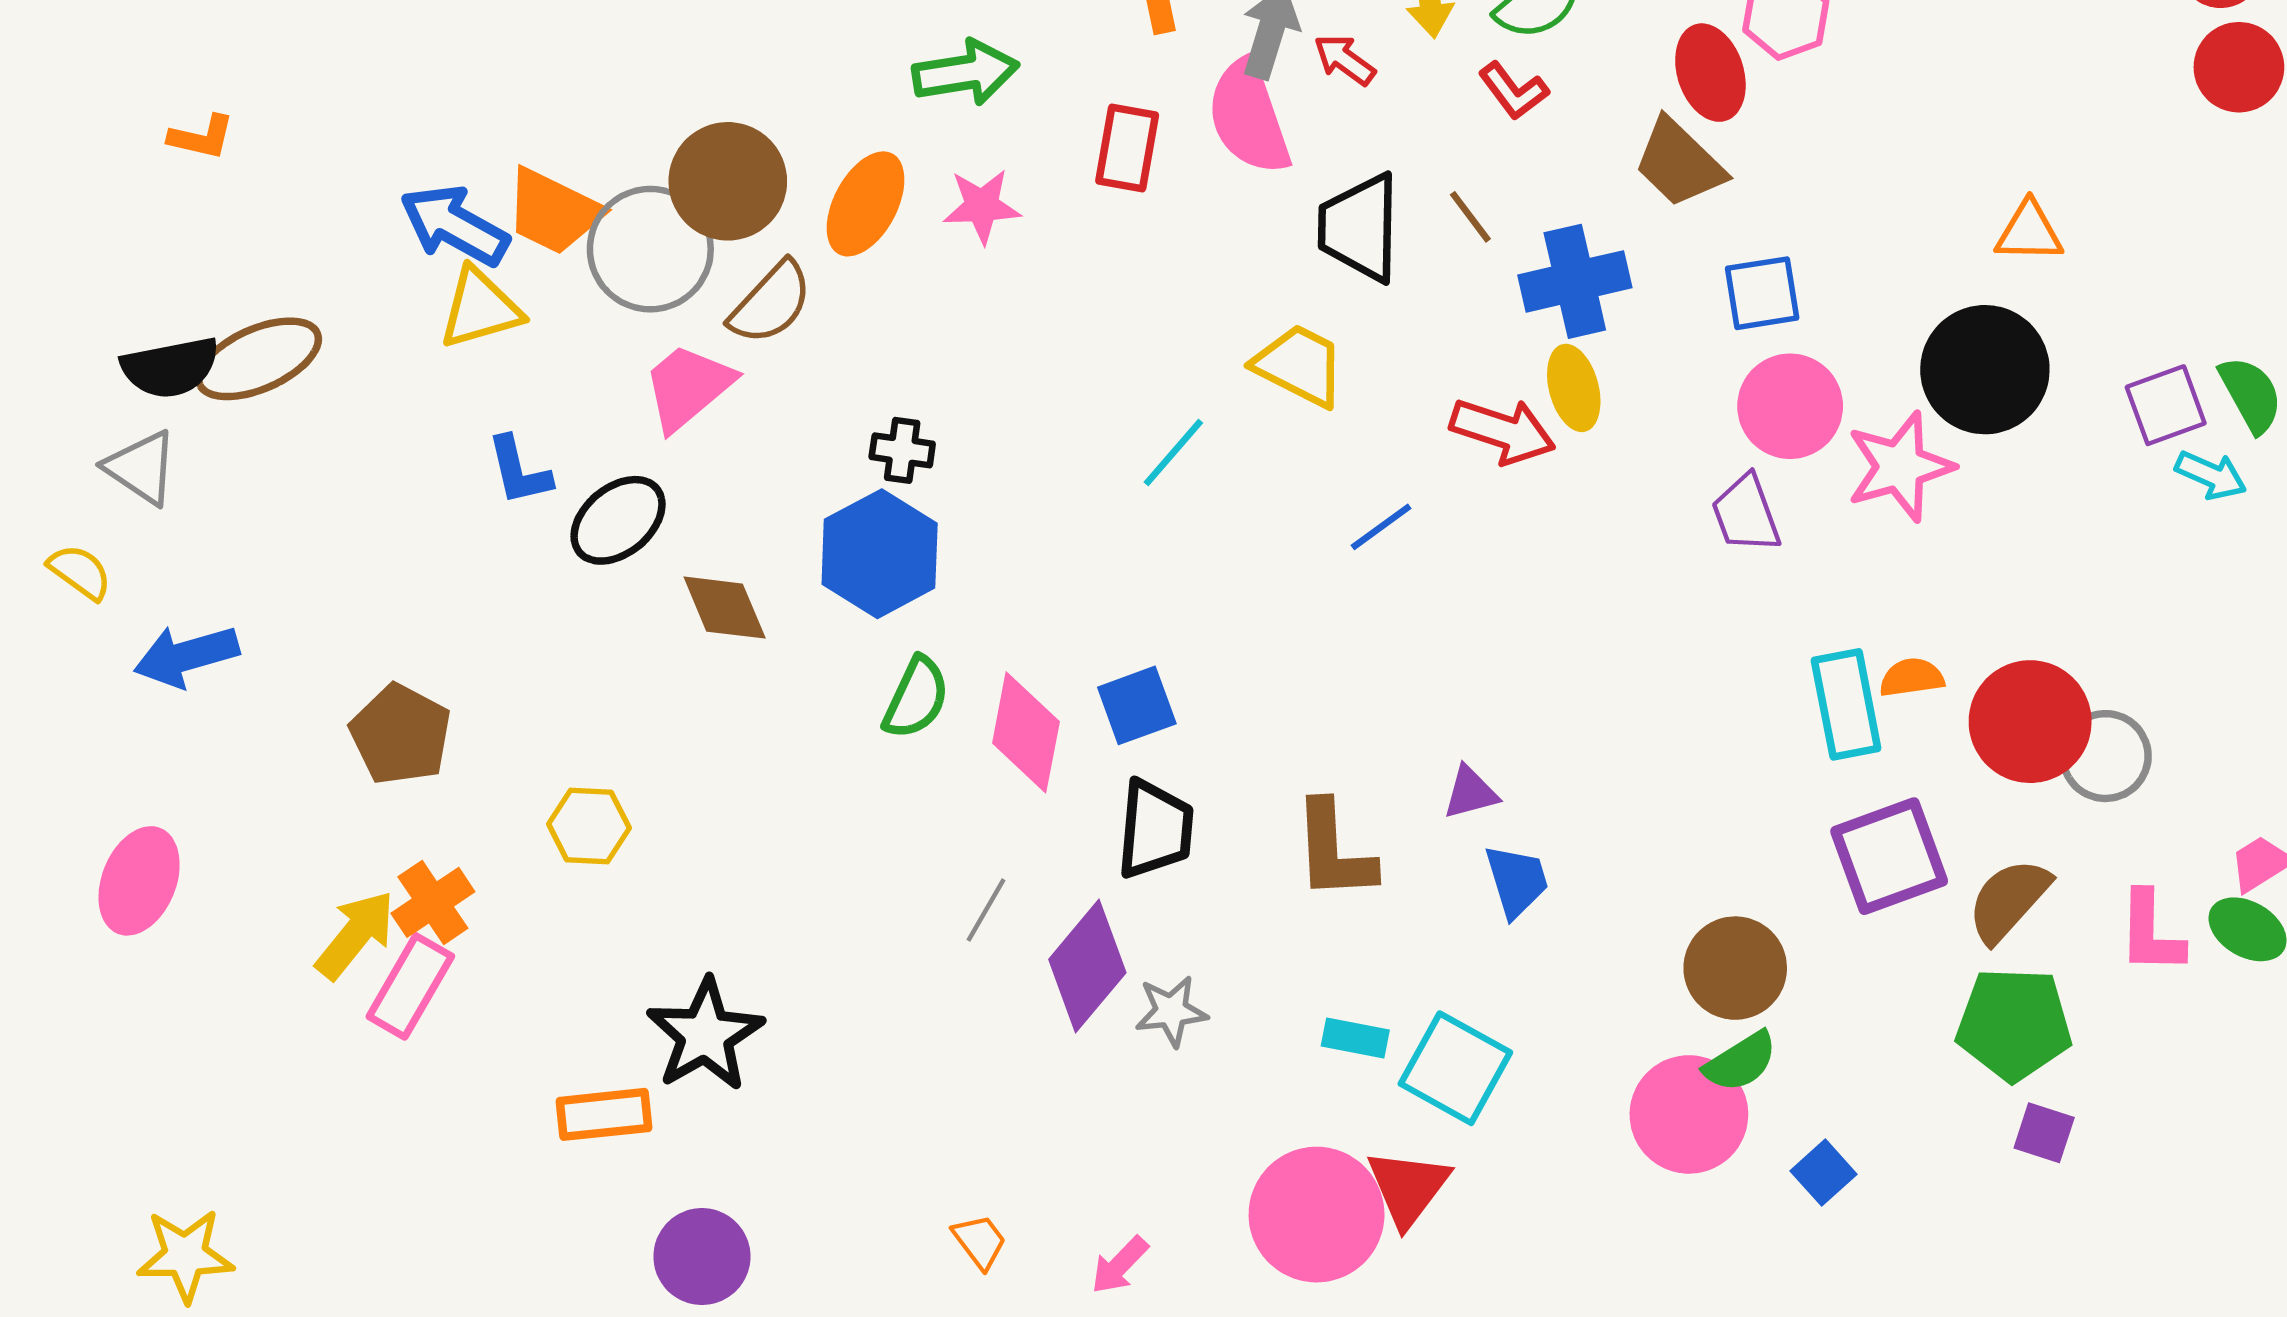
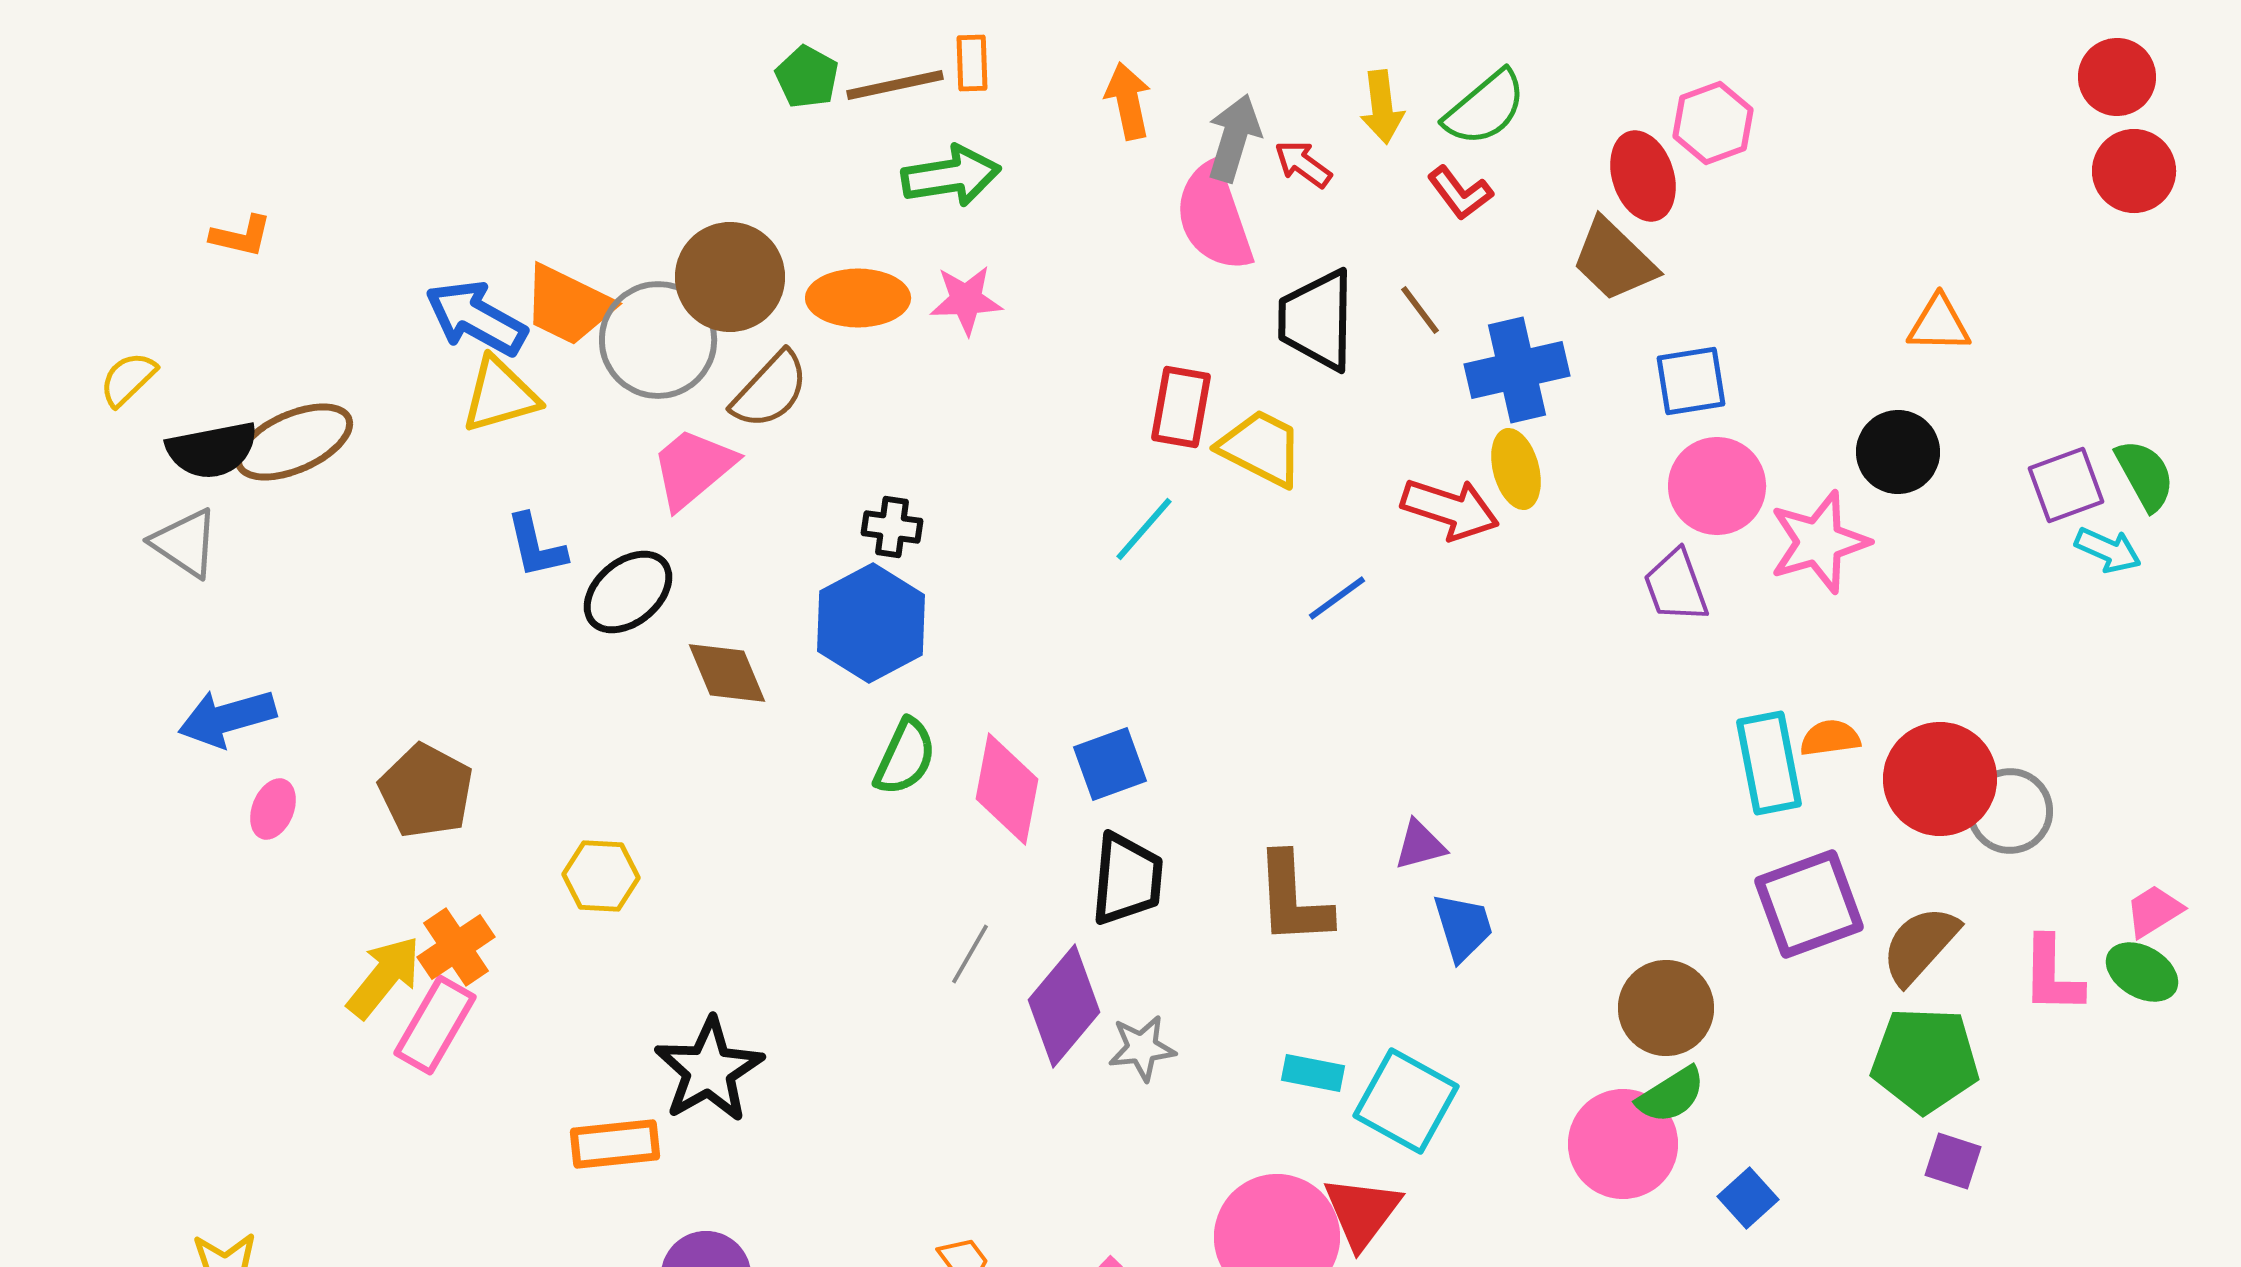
red rectangle: (1127, 148) -> (1181, 407), moved
orange ellipse: (866, 204) -> (858, 298), turned 62
black circle: (1985, 370) -> (1898, 452), size x0.7
yellow semicircle: (80, 572) -> (128, 379), moved, turned -80
pink ellipse: (139, 881) -> (273, 809), moved, size x0.6

